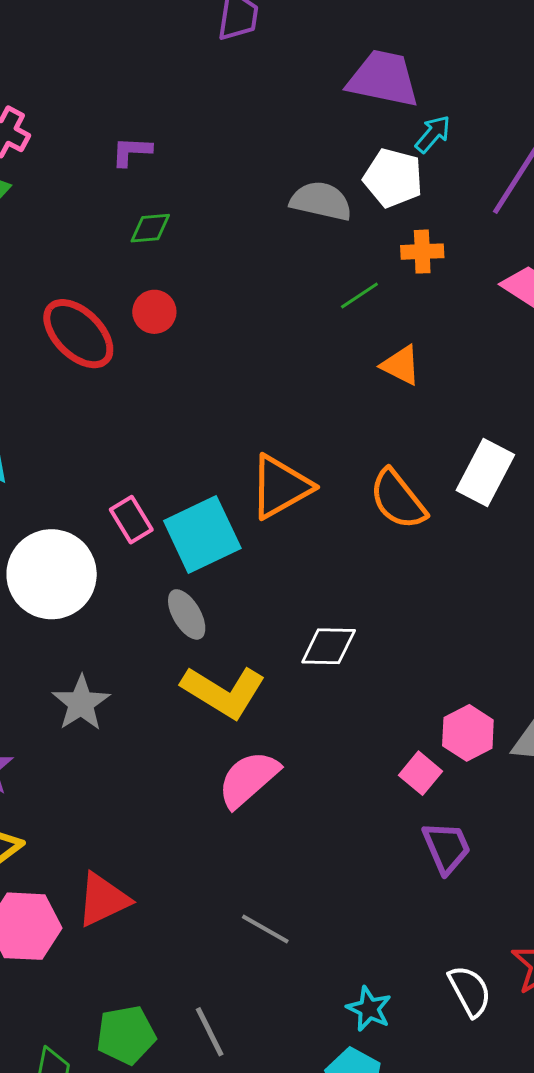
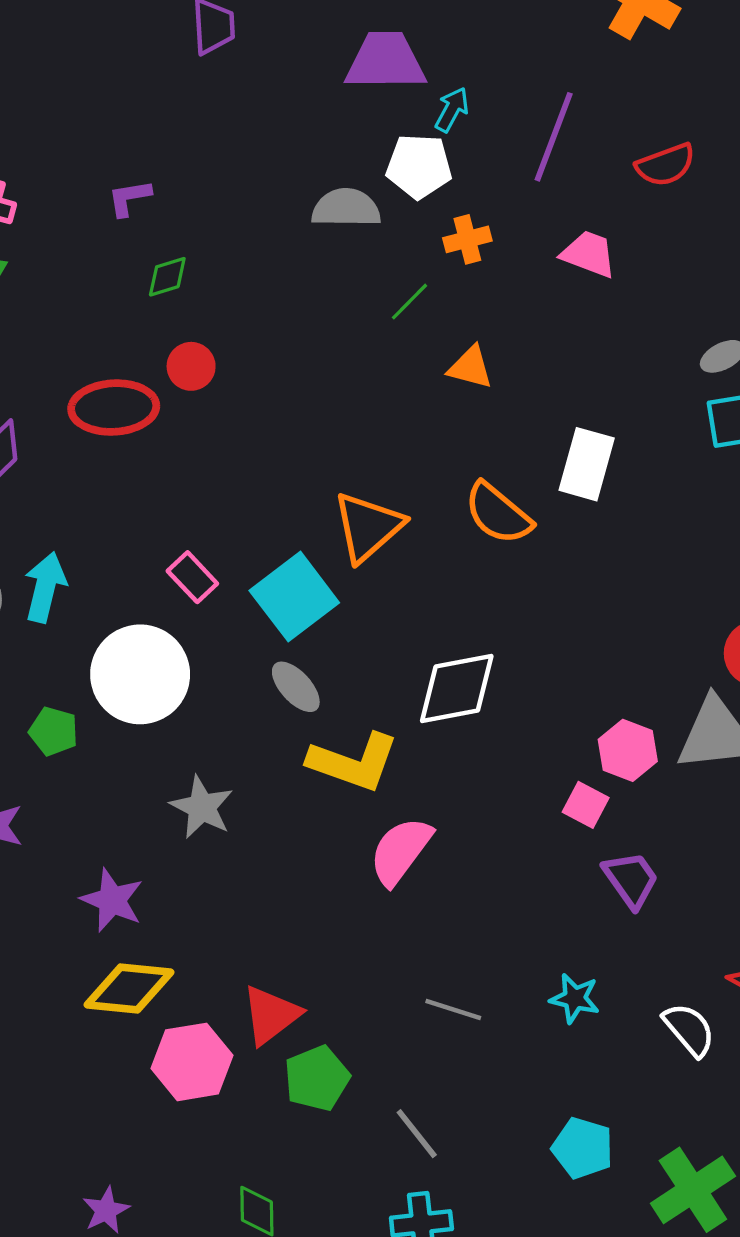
red ellipse: (78, 334) -> (114, 408), turned -36
pink rectangle: (131, 520) -> (192, 577), moved
white diamond: (329, 646) -> (457, 689), size x1.4
cyan star: (369, 1009) -> (575, 998), moved
green pentagon: (126, 1035) -> (317, 1078), moved

